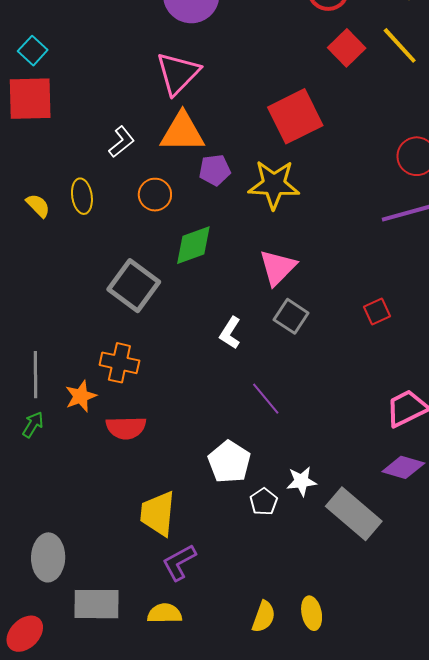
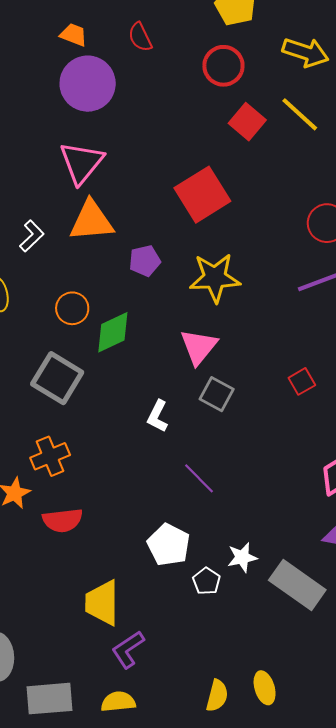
purple pentagon: (215, 170) -> (145, 261), moved
yellow star: (274, 184) -> (215, 278), moved
orange circle: (155, 195) -> (72, 308), moved
orange cross: (119, 363) -> (50, 456), turned -30

